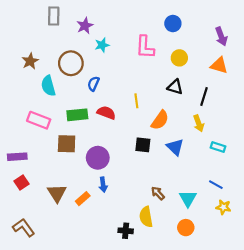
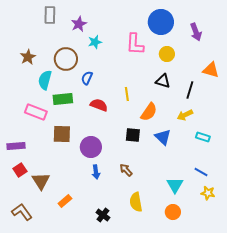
blue circle: (173, 24) -> (161, 22), size x1.6
purple arrow: (221, 36) -> (196, 32), moved
orange triangle: (219, 65) -> (211, 70), moved
cyan semicircle: (48, 86) -> (45, 80), turned 30
green rectangle: (77, 115) -> (63, 99), moved
yellow arrow: (199, 123) -> (185, 115), turned 84
brown triangle: (57, 193) -> (41, 181), moved
brown arrow: (158, 193) -> (126, 170), moved
orange rectangle: (83, 199) -> (65, 201), moved
black cross: (126, 231) -> (103, 215), moved, turned 32

